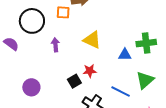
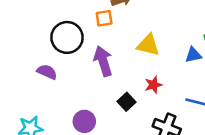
purple arrow: (55, 45) -> (103, 61), size x1.6
black square: (74, 81) -> (126, 102), moved

